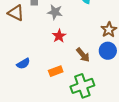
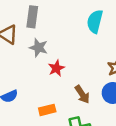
gray star: (55, 12) -> (38, 48), moved

